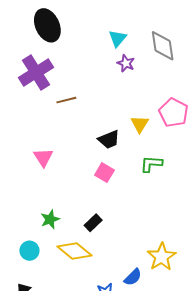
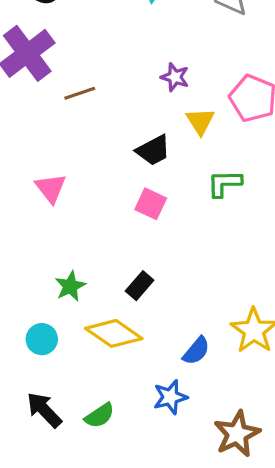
purple star: (126, 63) -> (175, 77), moved
blue semicircle: (133, 277) -> (196, 351), moved

